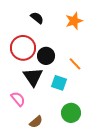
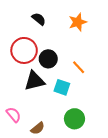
black triangle: (33, 77) -> (35, 81), turned 50
pink semicircle: (18, 99) -> (14, 115), moved

